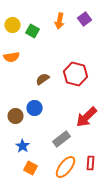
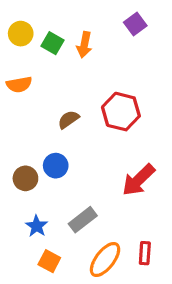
orange arrow: (60, 21) -> (84, 45), moved
gray rectangle: (62, 139) -> (83, 220), moved

